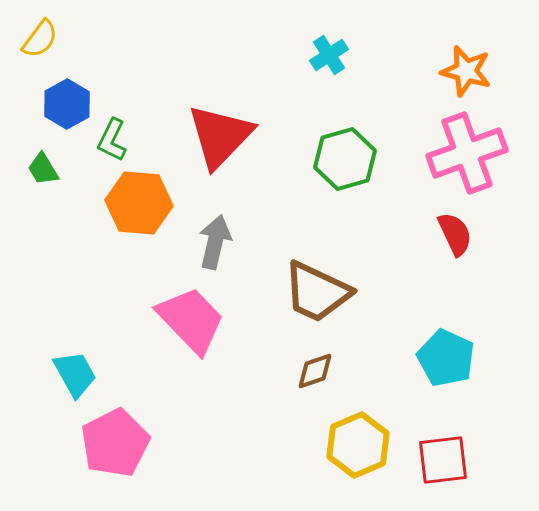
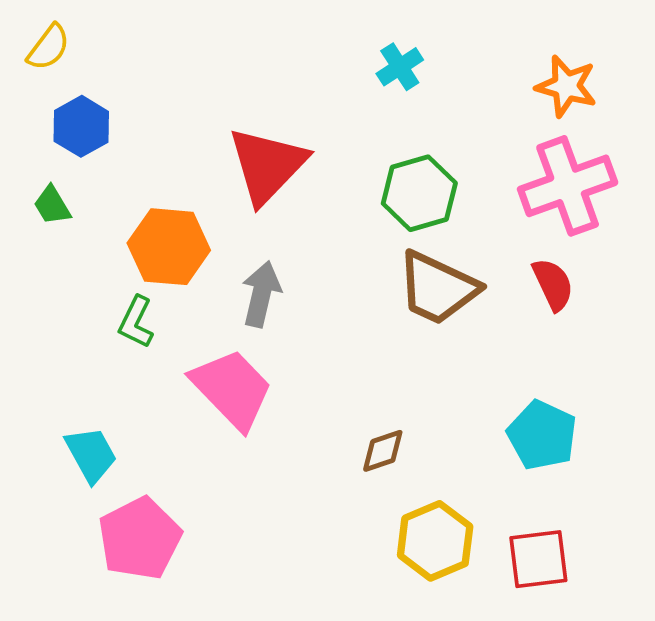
green L-shape: (112, 140) -> (136, 322), moved
brown trapezoid: (317, 292) -> (438, 288), moved

